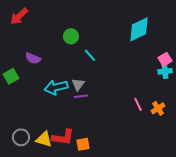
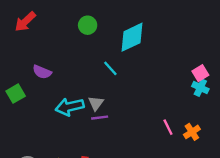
cyan diamond: (139, 29) -> (132, 37), moved
green circle: (71, 36) -> (88, 25), moved
cyan cross: (165, 71) -> (200, 88), turned 32

